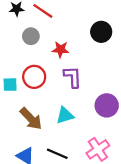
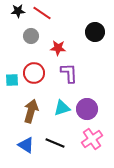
purple circle: (107, 105) -> (87, 109), moved
brown arrow: (31, 119) -> (31, 111), turned -120

